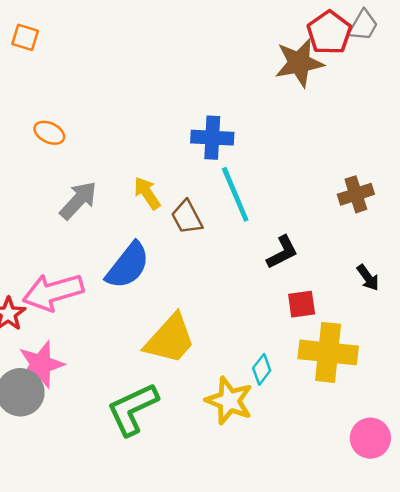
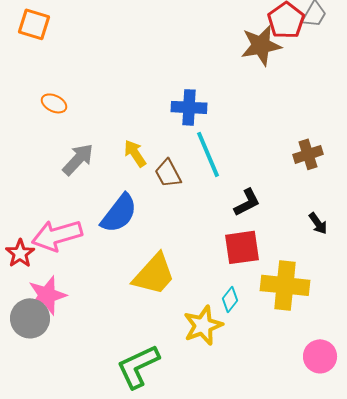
orange square: (25, 37) -> (34, 24), size x1.4
red square: (302, 304) -> (242, 247), moved, size x1.5
yellow star: (229, 401) -> (203, 325), turned 30
green L-shape: (133, 409) -> (138, 366), moved

